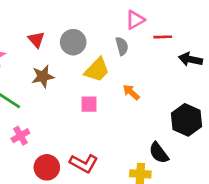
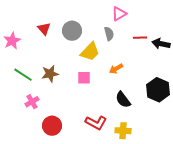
red line: (163, 37) -> (140, 38), moved
brown star: (43, 76) -> (50, 74), moved
orange arrow: (131, 92) -> (116, 69), turned -72
black semicircle: (159, 153) -> (123, 100), moved
red L-shape: (84, 163) -> (96, 123), moved

